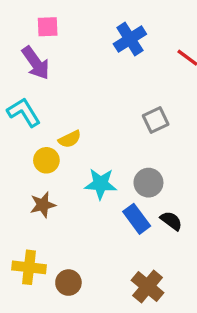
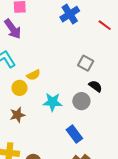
gray square: (156, 120) -> (86, 63), turned -35
blue rectangle: (137, 219) -> (74, 134), moved
black semicircle: (171, 221) -> (95, 86), moved

